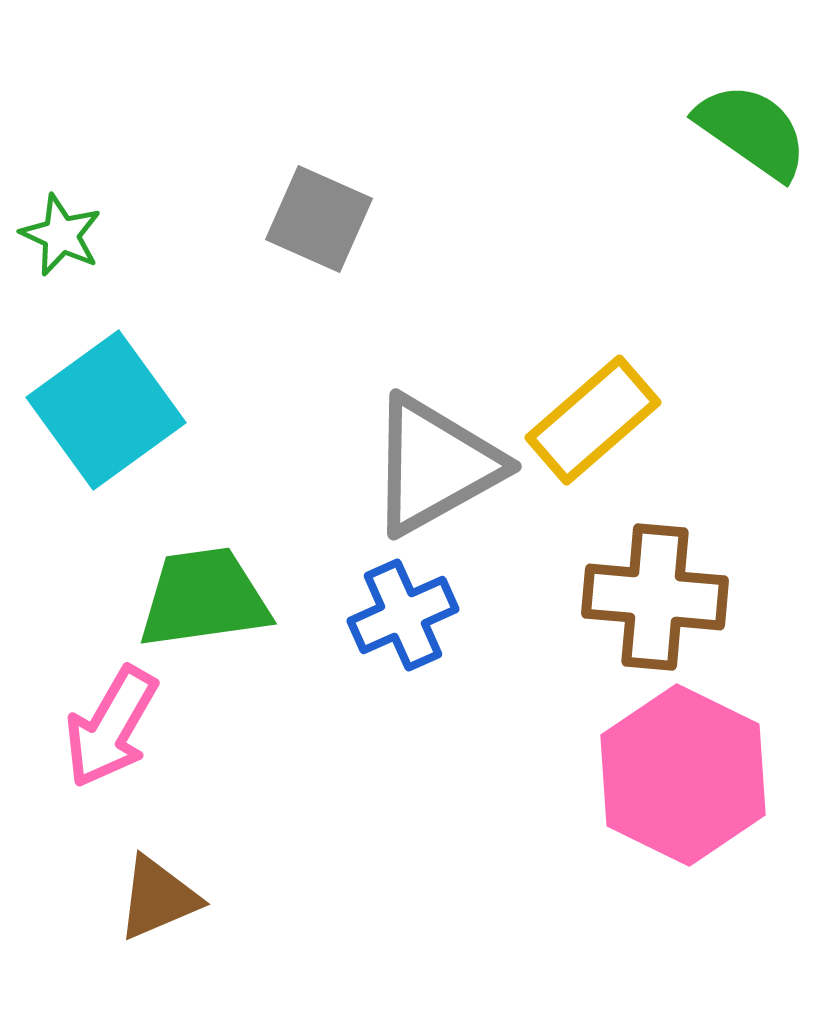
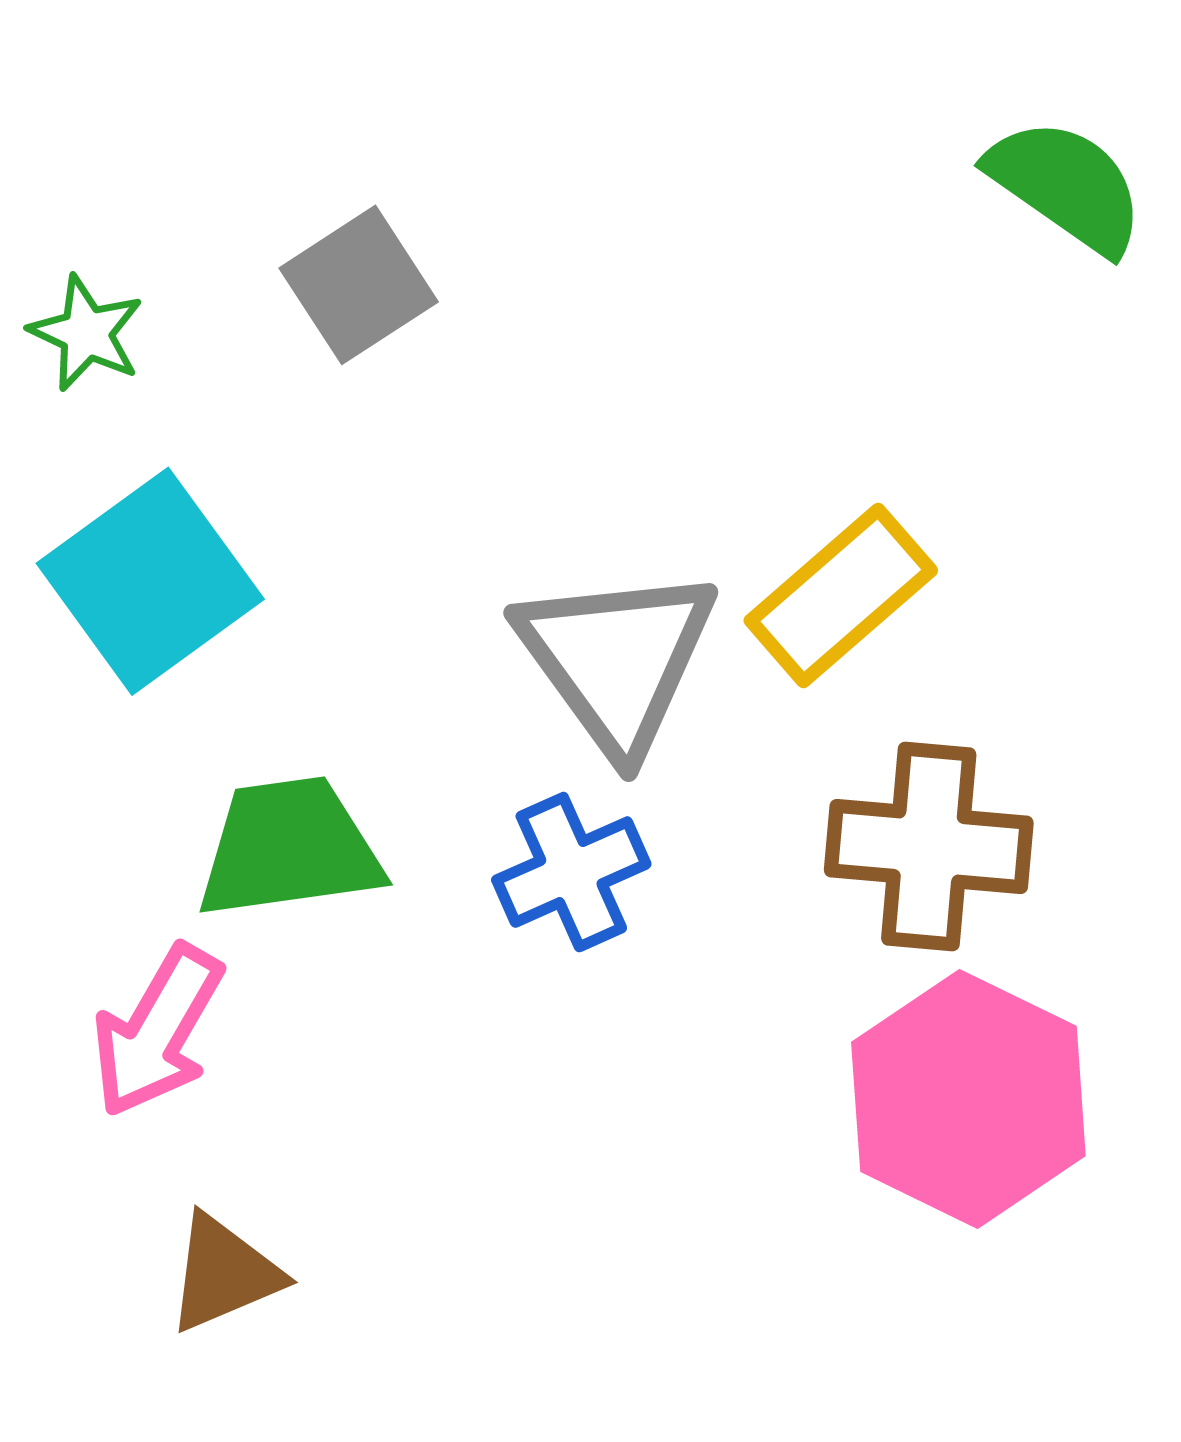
gray square: (319, 219) -> (359, 285), moved, turned 33
gray triangle: (435, 465) -> (617, 659), turned -37

